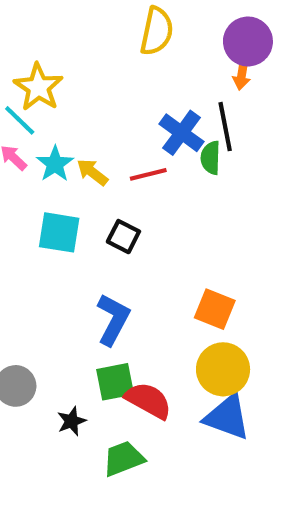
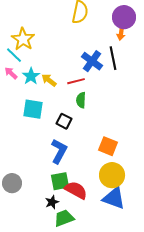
green semicircle: (211, 158) -> (81, 100), moved
black square: (123, 237) -> (64, 121), moved
black star: (72, 421) -> (52, 202), moved

